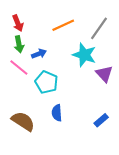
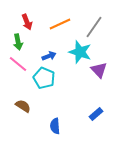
red arrow: (18, 23) -> (27, 22), moved
blue arrow: (39, 54) -> (49, 56), moved
blue semicircle: (57, 113) -> (55, 126), moved
brown semicircle: (23, 121) -> (23, 106), moved, size x0.7

